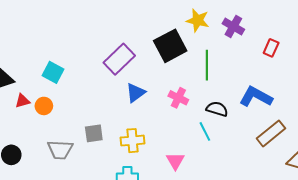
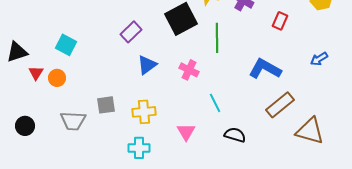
purple rectangle: (119, 59) -> (131, 32), size x0.7
red triangle: (22, 101) -> (36, 73), turned -42
black semicircle: (217, 109) -> (235, 135), moved

